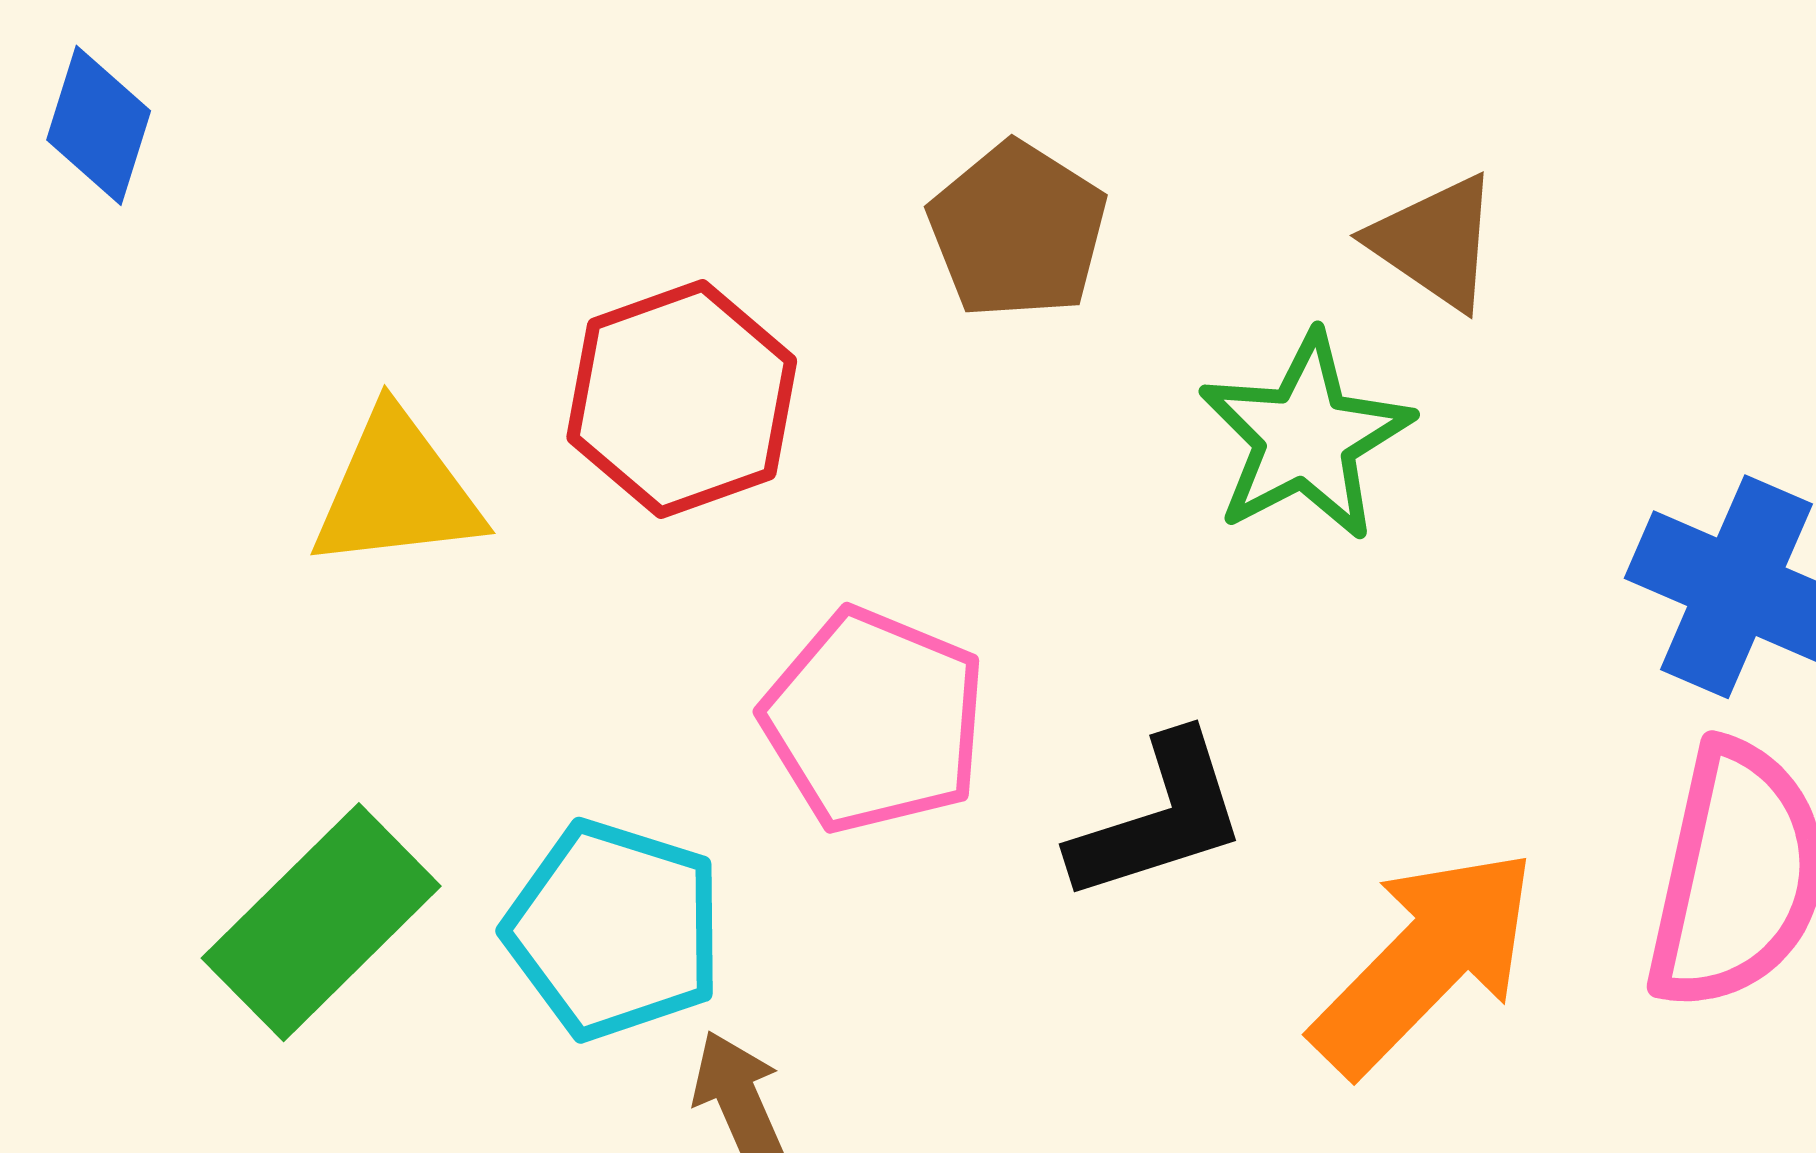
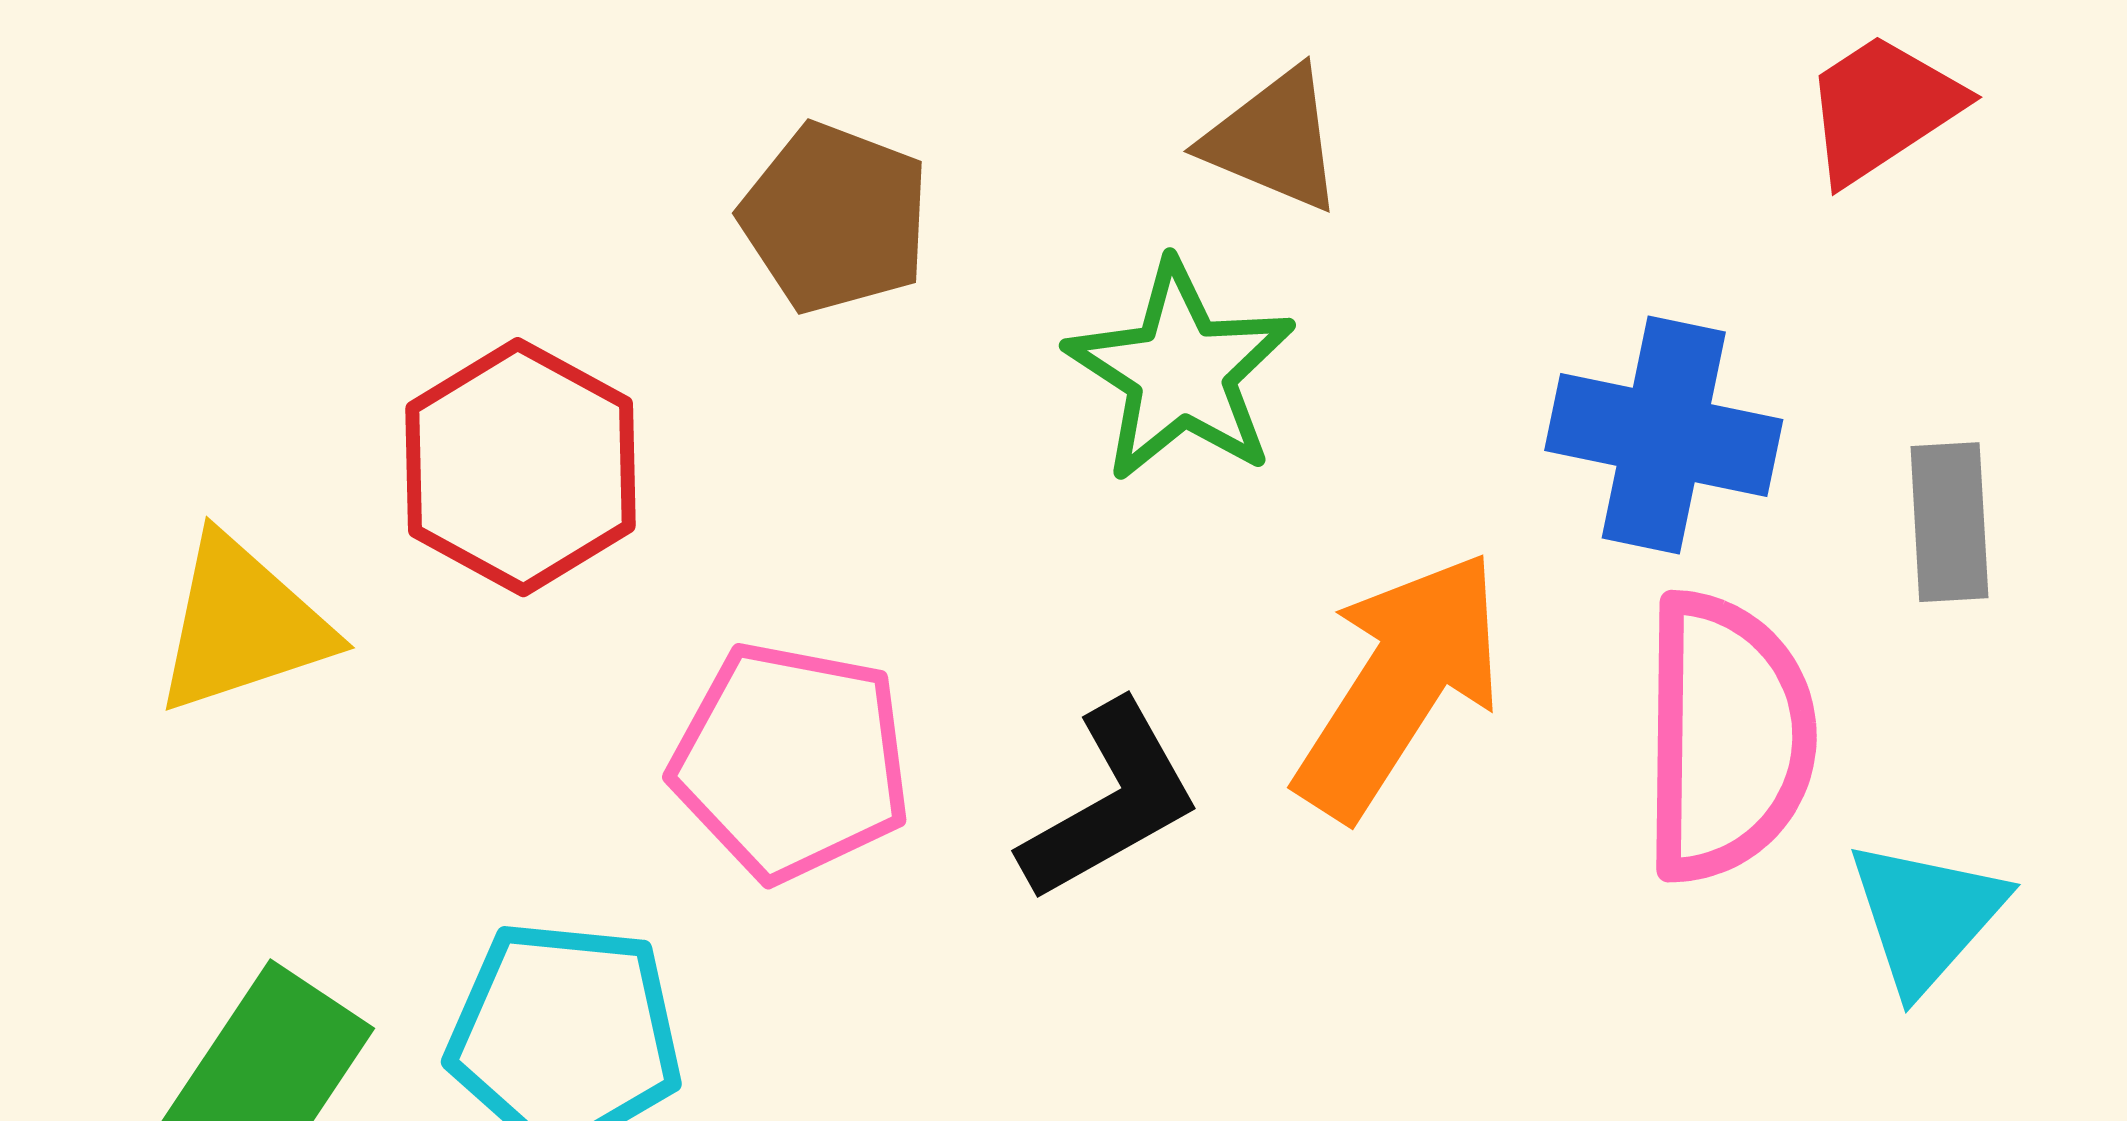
orange arrow: (1425, 961) -> (1400, 685), moved

